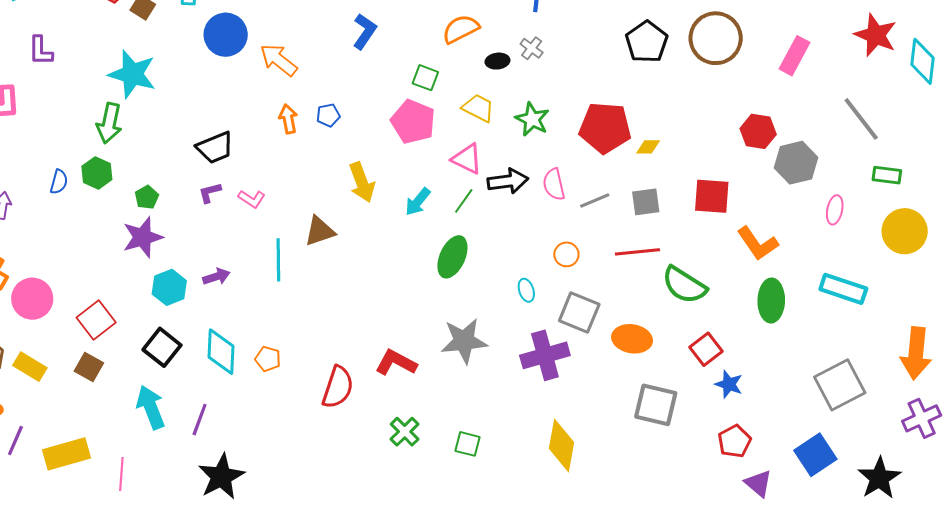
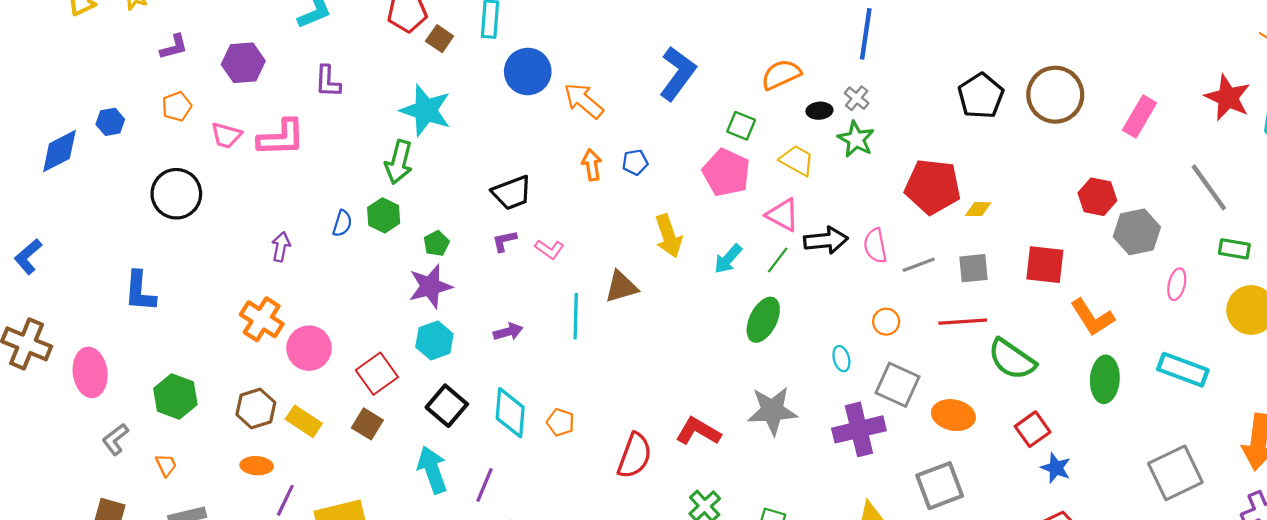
blue L-shape: (365, 31) -> (678, 73), size x1.4
green star: (532, 119) -> (856, 139), moved
cyan hexagon: (169, 287) -> (434, 340), moved
gray square: (656, 405) -> (940, 486), moved, turned -36

